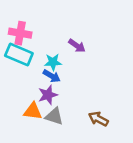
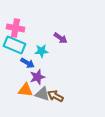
blue arrow: (52, 76) -> (27, 63), moved
brown arrow: (98, 119) -> (55, 96), moved

